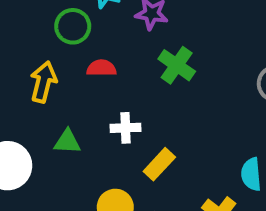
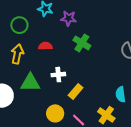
green circle: (73, 26) -> (19, 25), moved
green triangle: (67, 142) -> (30, 83), size x1.5

